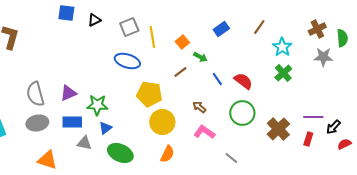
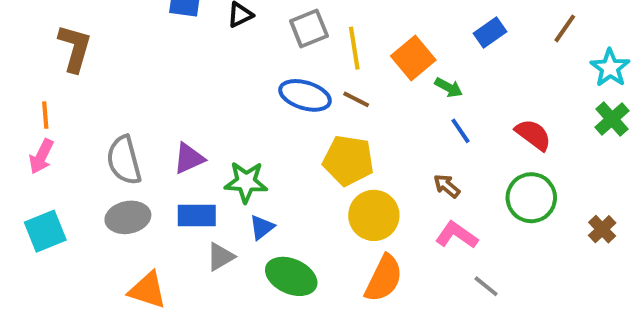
orange square: (182, 42) -> (413, 58), size x1.5
brown line: (180, 72) -> (356, 99), moved, turned 64
blue line: (217, 79) -> (460, 131), moved
brown cross: (278, 129) -> (602, 229), size x0.6
gray triangle: (84, 143) -> (220, 257), turned -42
orange semicircle: (167, 154) -> (384, 278), size x1.4
gray line: (231, 158) -> (486, 286), moved

